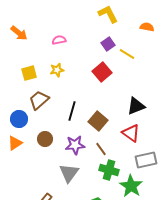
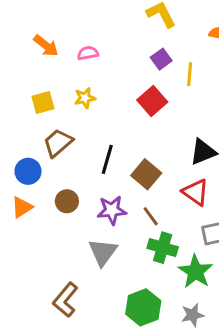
orange arrow: (19, 33) -> (46, 46), moved
yellow line: (127, 54) -> (190, 74), turned 63

